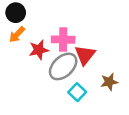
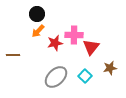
gray ellipse: (63, 66) -> (56, 77), moved

